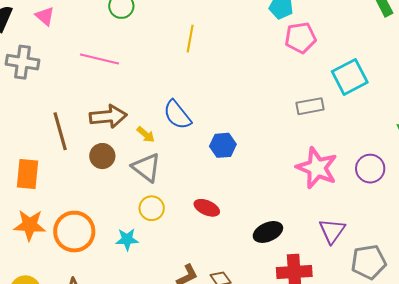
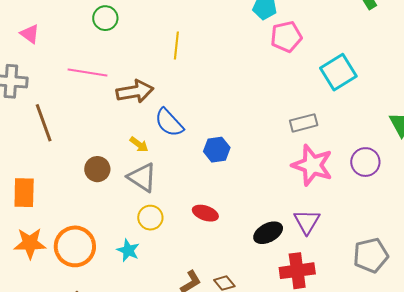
gray rectangle: (310, 106) -> (304, 123), moved
brown arrow: (108, 116) -> (135, 91), moved
brown line: (60, 131) -> (44, 123), moved
purple triangle: (332, 231) -> (307, 222), moved
cyan star: (127, 239) -> (128, 250), turned 30

